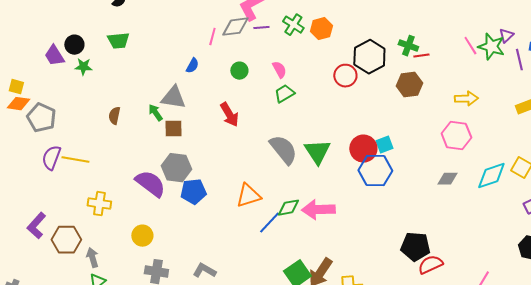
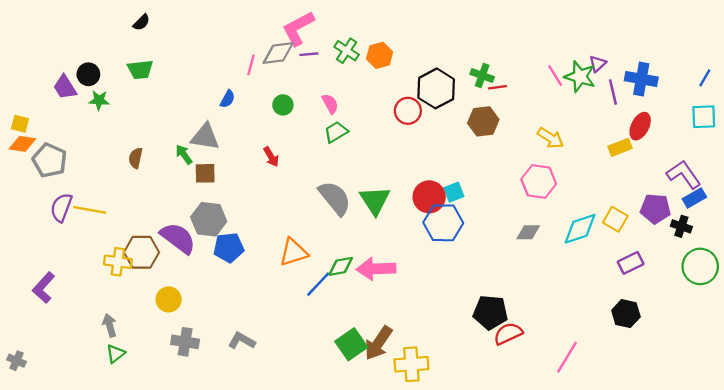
yellow arrow: (466, 99) -> (551, 138), turned 35
red arrow: (229, 115) -> (271, 157), size x0.7
brown hexagon: (66, 240) -> (141, 252), moved

